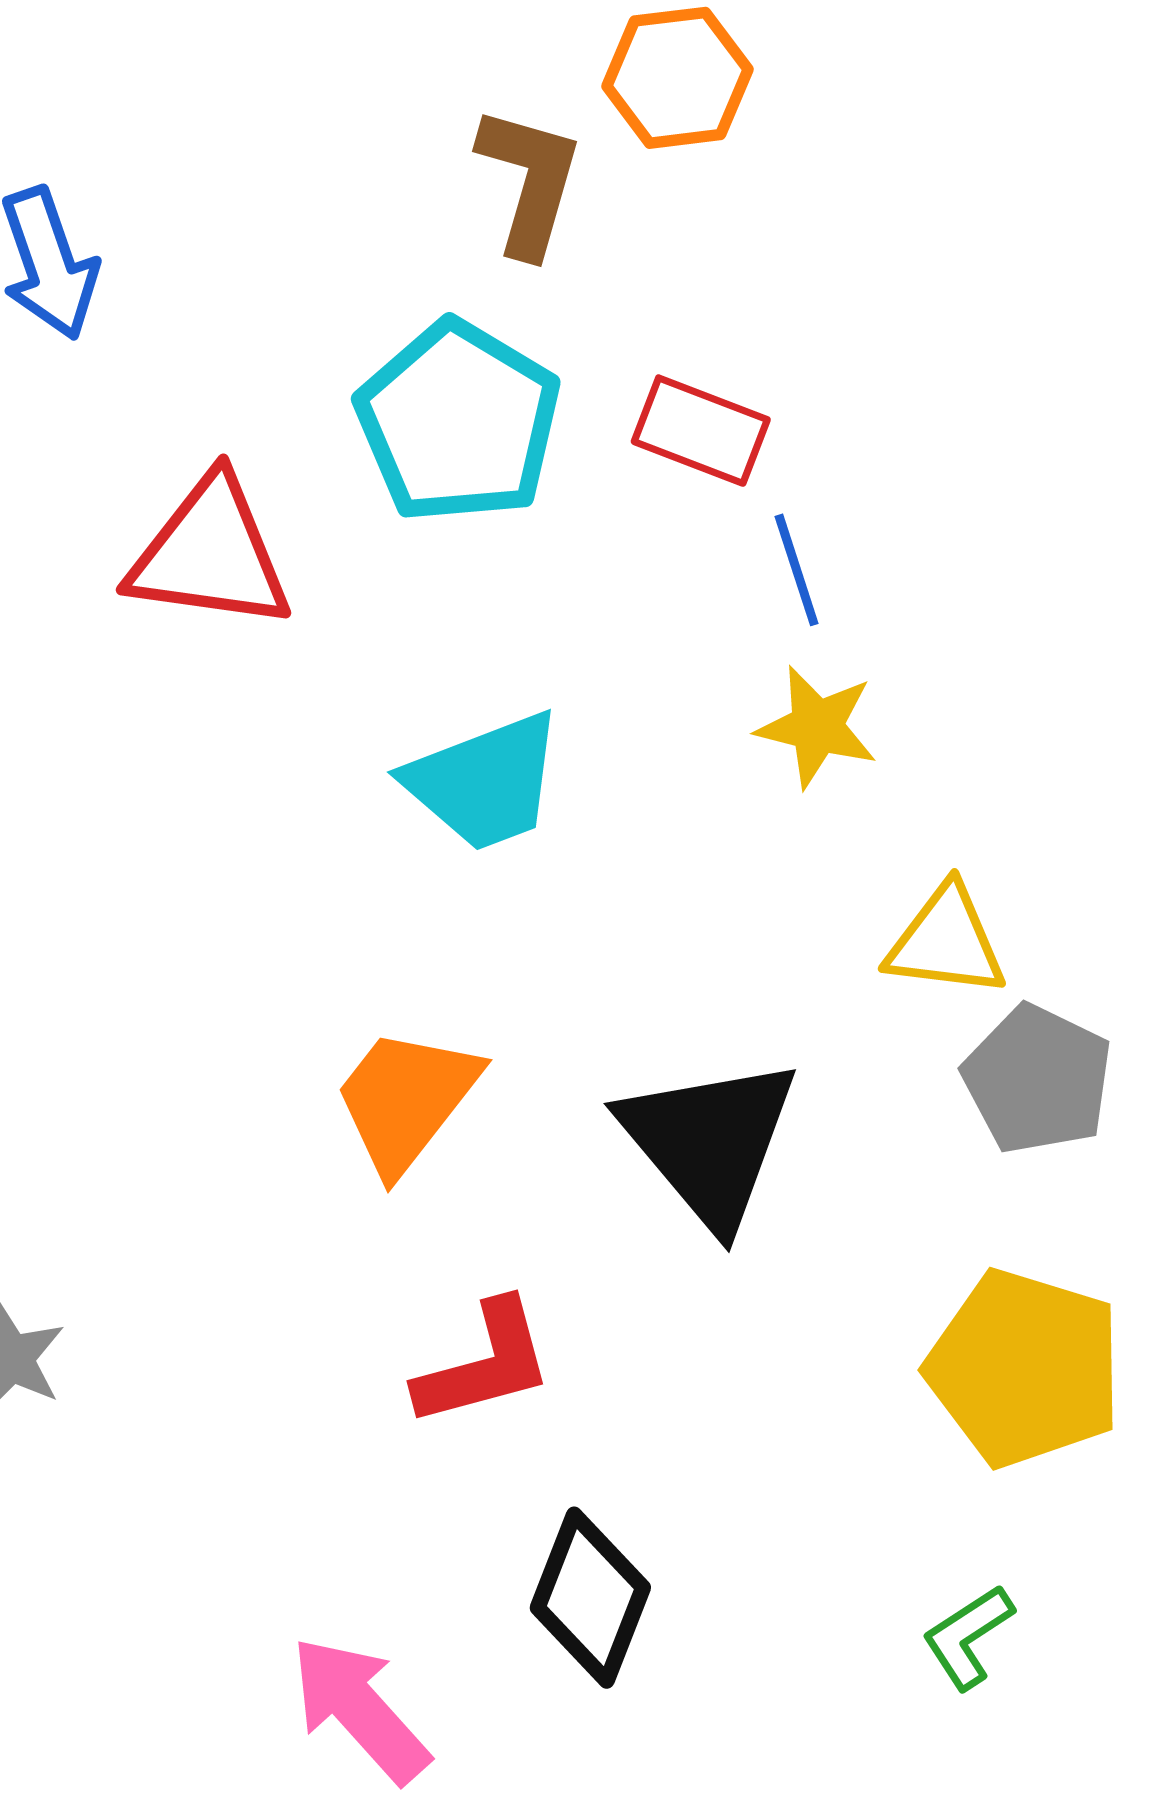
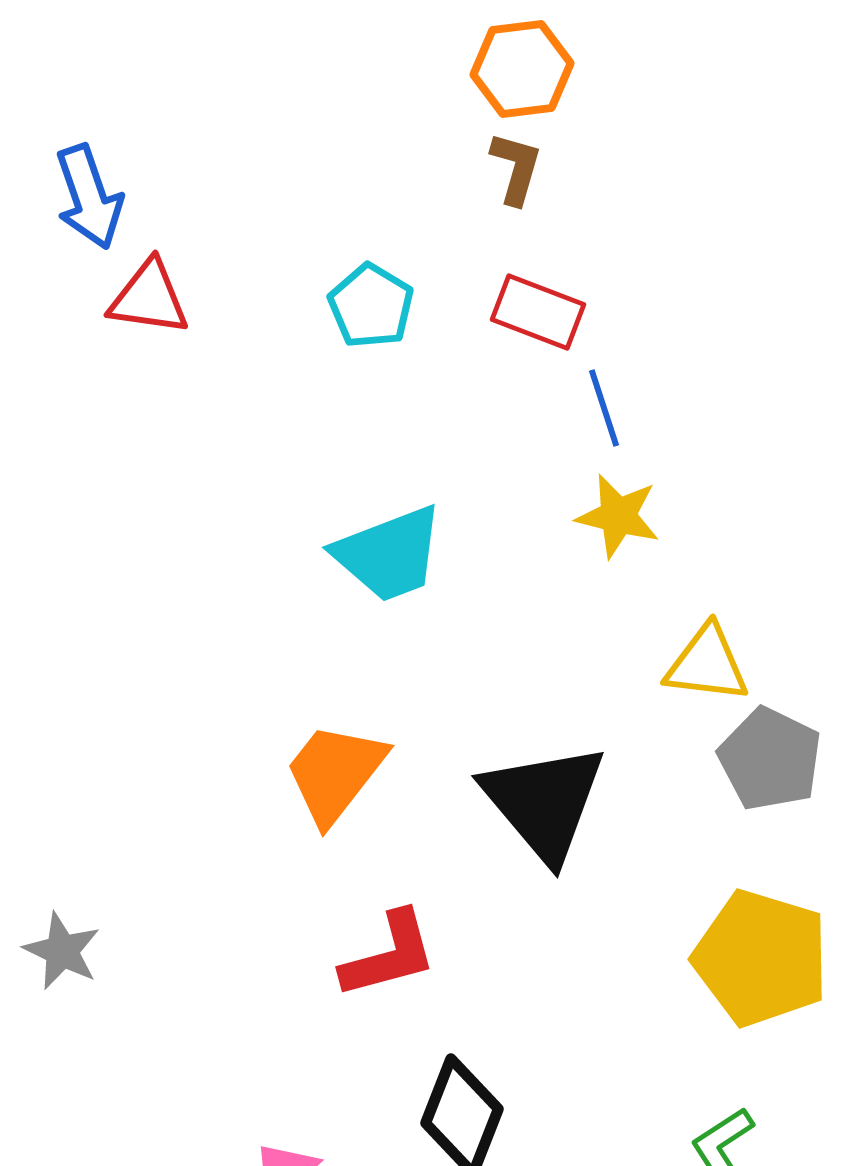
brown L-shape: (529, 181) -> (516, 168), moved, size x0.7
cyan pentagon: (458, 422) -> (371, 306), size x0.6
red triangle: (210, 554) -> (149, 298), moved, size x0.7

